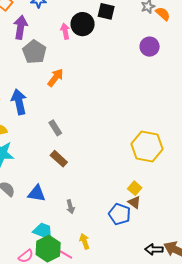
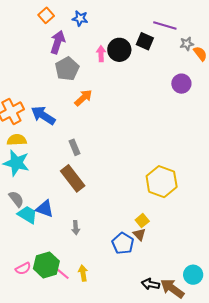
blue arrow: (19, 102) -> (43, 115), turned -55
brown rectangle: (59, 159) -> (73, 178), size x1.5
cyan trapezoid: (43, 231) -> (27, 215), moved
yellow arrow: (84, 241) -> (83, 273), moved

